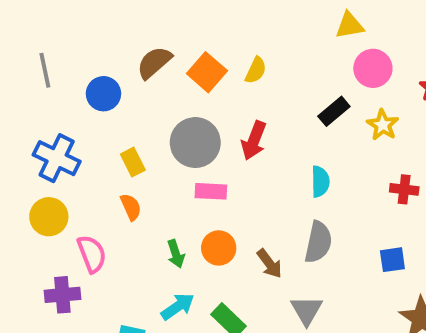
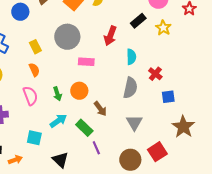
red arrow: (254, 141) -> (110, 36), moved
red cross: (404, 189) -> (155, 74), moved, turned 32
pink rectangle: (211, 191) -> (86, 62), moved
pink semicircle: (92, 254) -> (30, 96), moved
brown arrow: (269, 264) -> (100, 109), moved
gray triangle: (307, 310) -> (134, 123), moved

